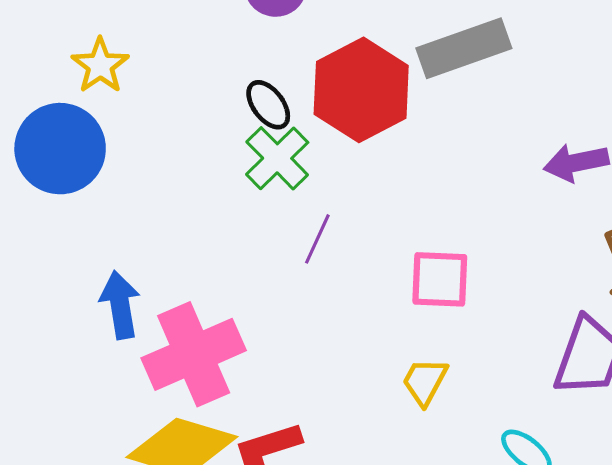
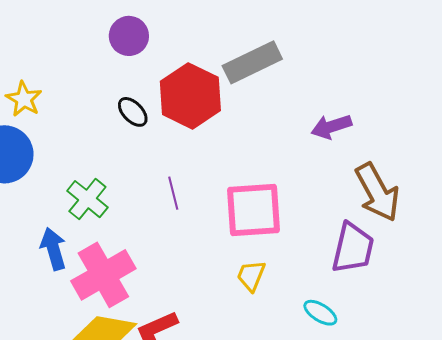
green cross: (277, 158) -> (87, 199), moved
purple line: (317, 239) -> (173, 193), turned -32
pink square: (440, 279) -> (253, 210), size x1.5

